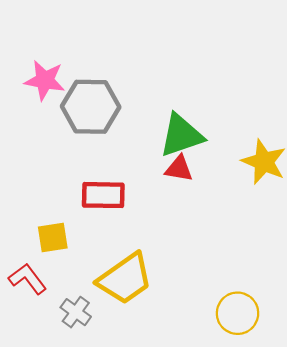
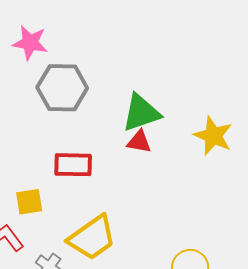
pink star: (45, 80) -> (30, 43), moved

